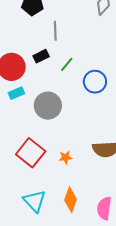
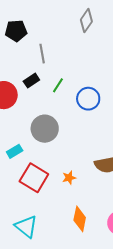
cyan rectangle: (16, 93) -> (15, 151), moved
cyan triangle: (34, 201) -> (26, 227), moved

